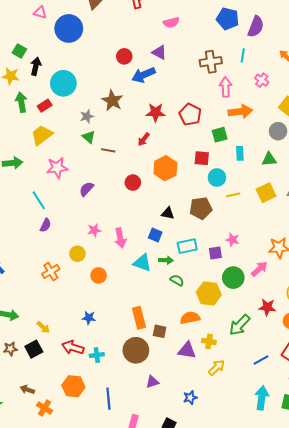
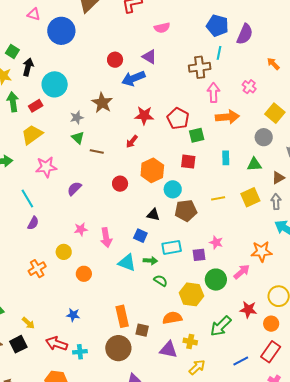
cyan line: (243, 55) -> (219, 53), moved
green square: (220, 135) -> (197, 135), moved
cyan circle: (217, 177) -> (173, 189), moved

